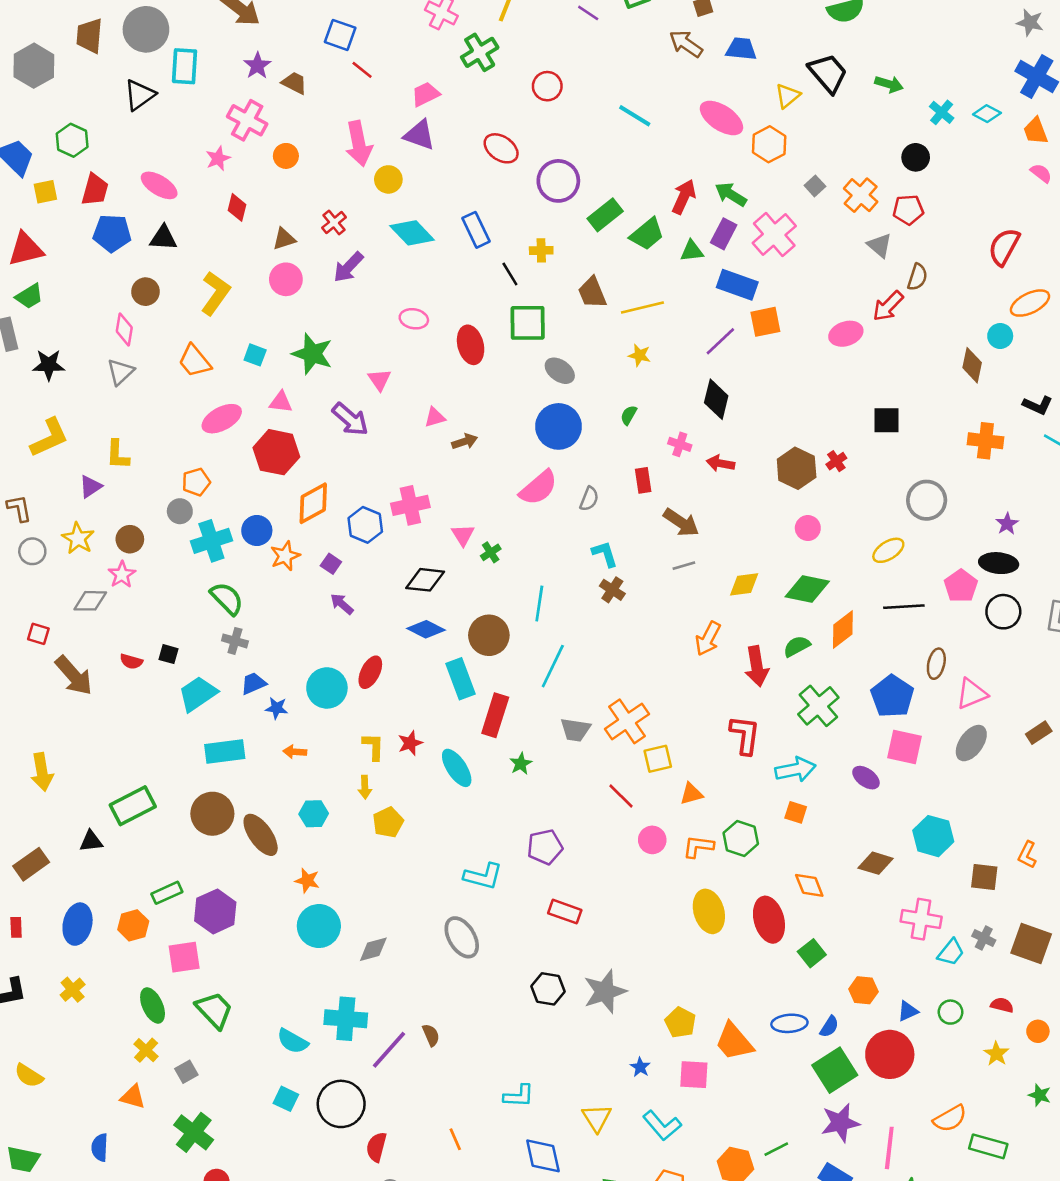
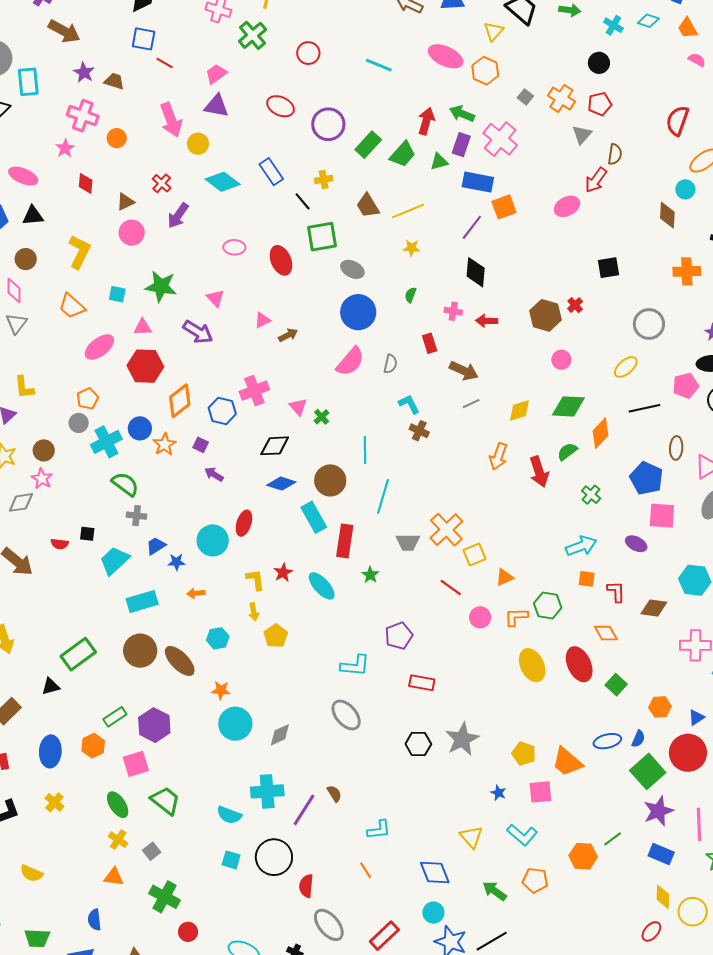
gray triangle: (879, 245) -> (582, 135), turned 40
pink pentagon: (961, 586) -> (686, 386), turned 30
green cross: (818, 706) -> (591, 495), size x0.6
red L-shape: (745, 735) -> (616, 592), moved, size x0.7
cyan L-shape: (519, 1096) -> (379, 830), moved

